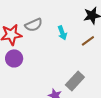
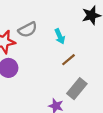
brown line: (88, 41) -> (68, 60), moved

